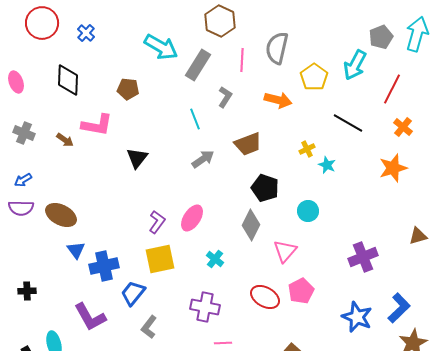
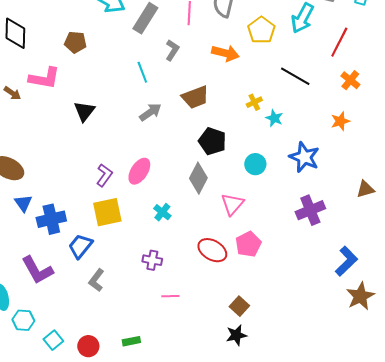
orange star: (393, 168) -> (340, 121), size x0.7
purple cross: (205, 307) -> (152, 260), size x0.7
blue star: (357, 317) -> (304, 157), moved

